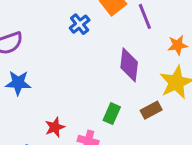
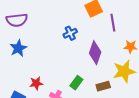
blue cross: (80, 24) -> (70, 33), moved
blue star: (18, 83) -> (18, 48), turned 30

